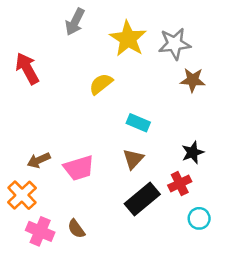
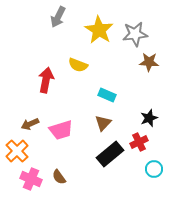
red arrow: (27, 68) -> (46, 80), moved, turned 40
yellow semicircle: (101, 84) -> (78, 65), turned -120

